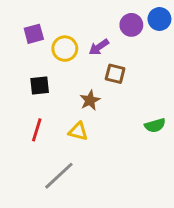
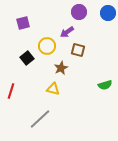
purple circle: (131, 25) -> (79, 12), moved
yellow circle: (65, 49) -> (47, 46), moved
black square: (40, 86) -> (27, 58), turned -32
red line: (37, 130) -> (11, 91), moved

